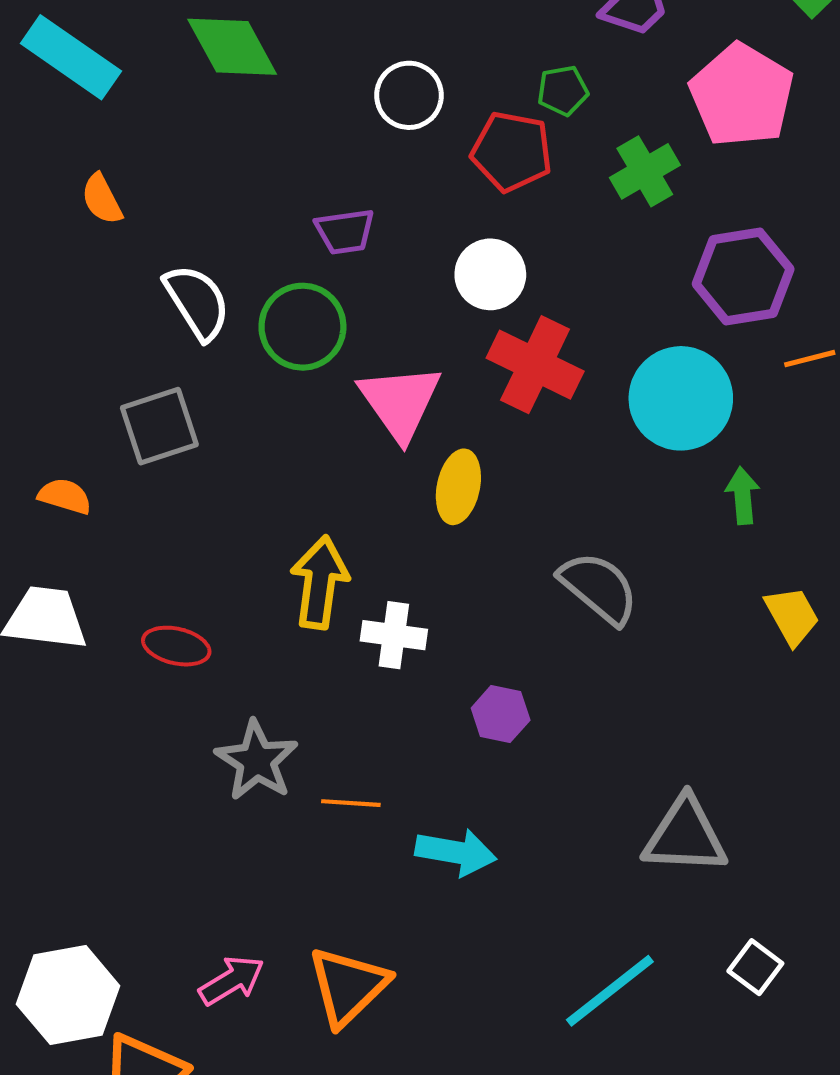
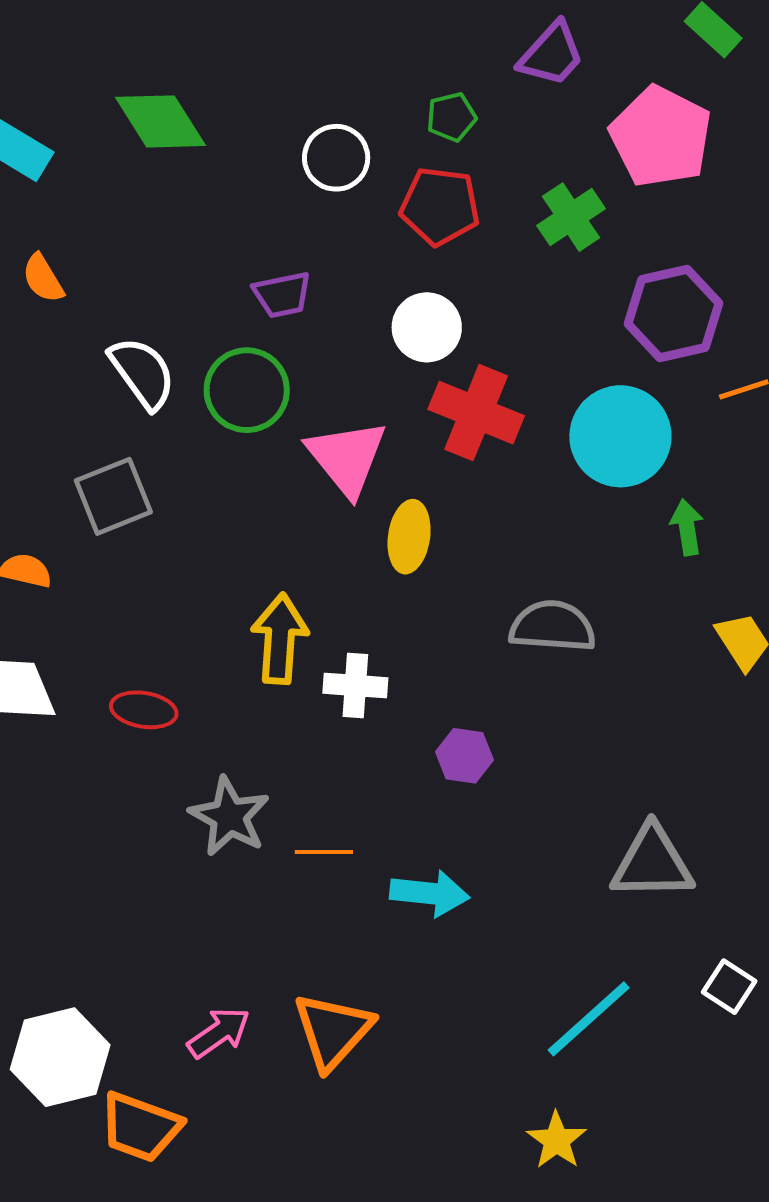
green pentagon: (563, 91) -> (451, 117), moved
gray semicircle: (599, 588) -> (552, 626), turned -32

